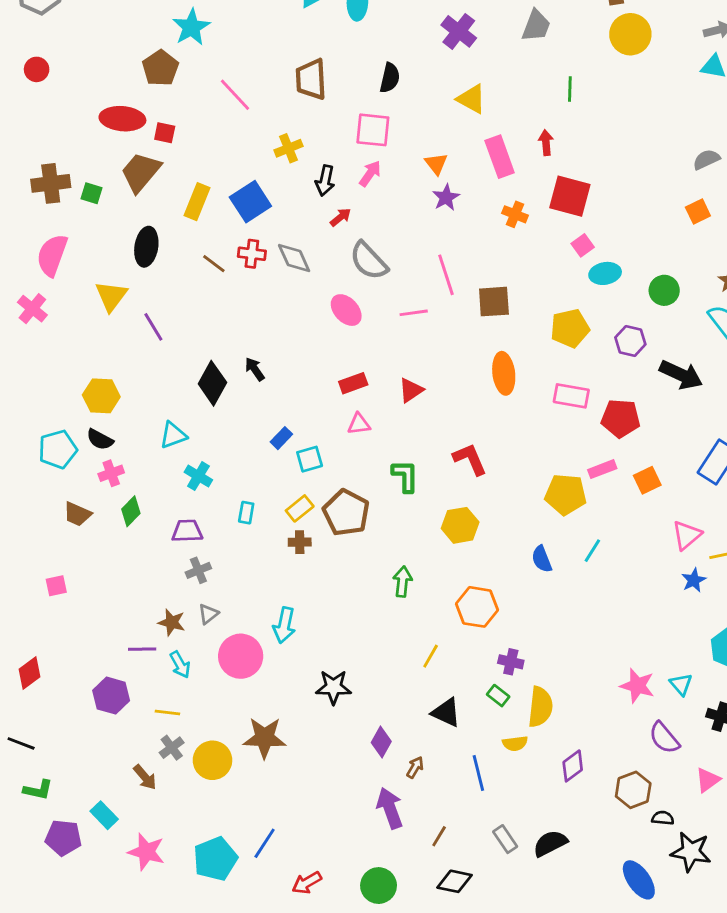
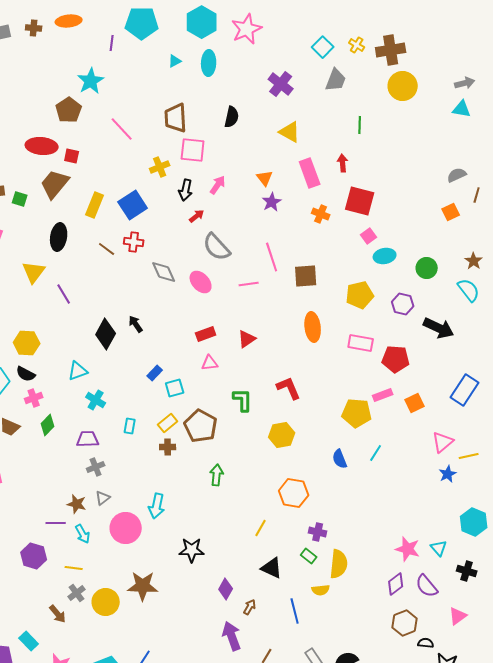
pink square: (373, 130) -> (193, 150), moved
gray diamond: (294, 258) -> (164, 272), moved
green arrow: (402, 582) -> (217, 475), moved
purple diamond: (573, 766) -> (396, 584), moved

